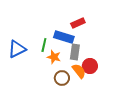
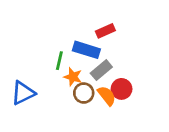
blue triangle: (17, 49) -> (23, 93), moved
gray rectangle: (75, 52) -> (101, 70), turned 42
brown circle: (62, 78) -> (84, 93), moved

